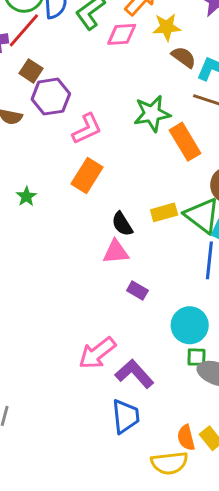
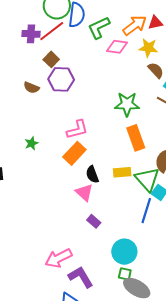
pink L-shape: (87, 129) -> (77, 129), moved
orange rectangle: (185, 142) -> (136, 138), moved
orange rectangle: (87, 176) -> (74, 153), moved
pink triangle: (116, 252) -> (84, 192), turned 36

